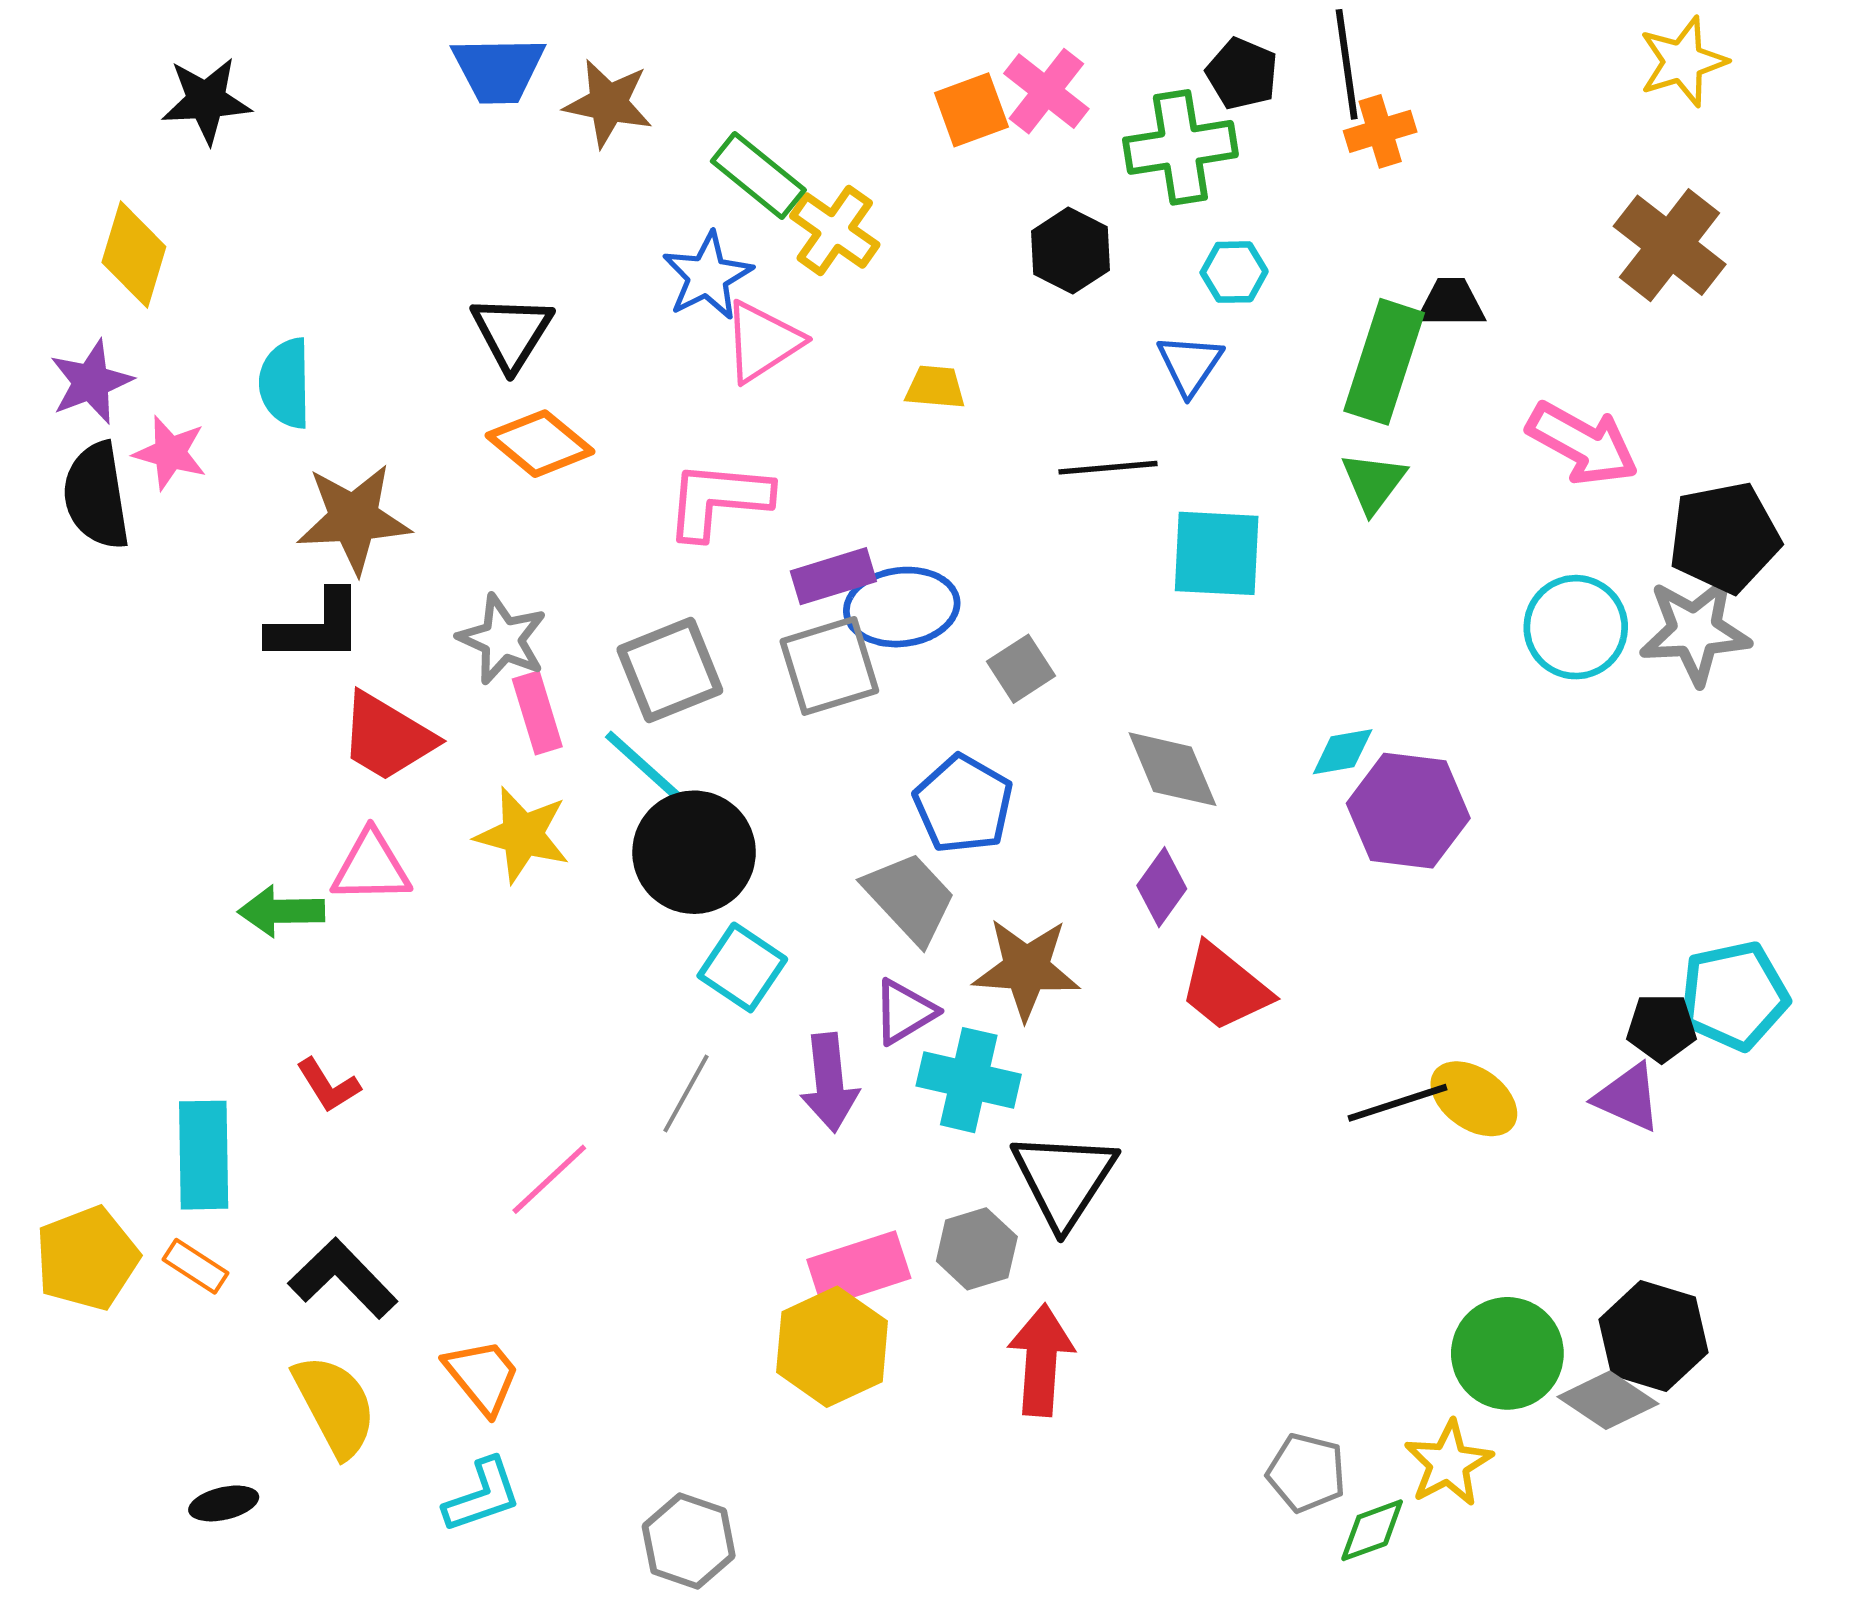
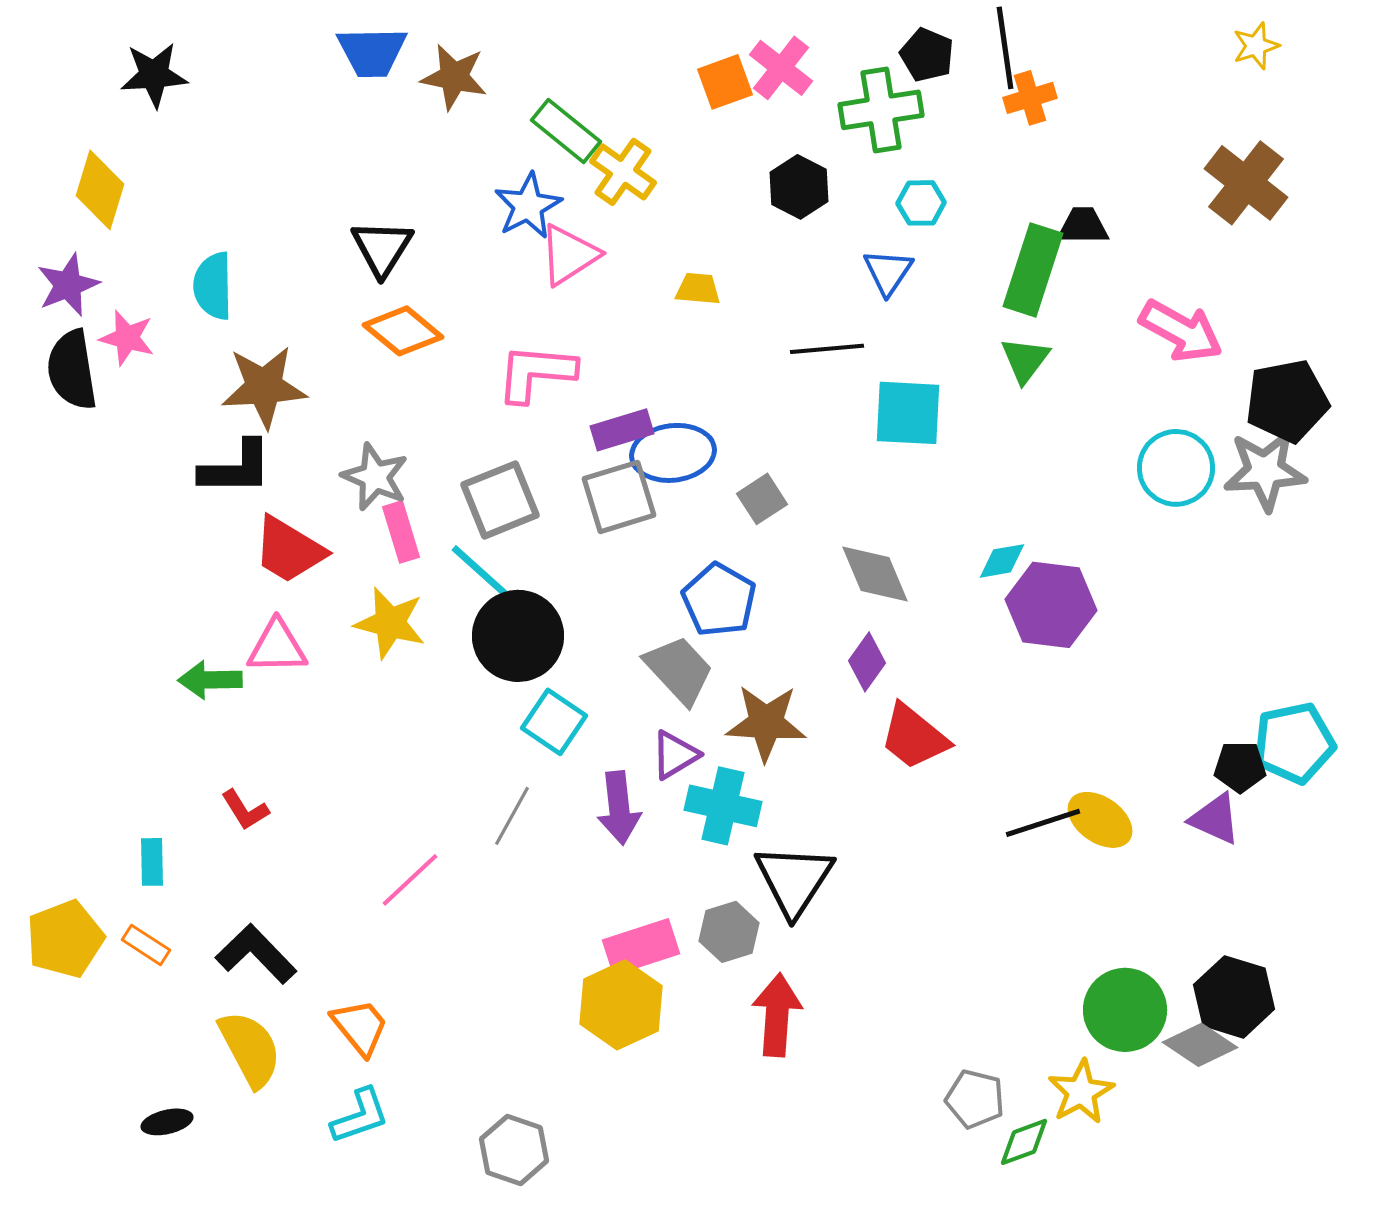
yellow star: (1683, 62) -> (1256, 46), size x0.7
cyan rectangle: (204, 1155) -> (152, 862), size x0.6

